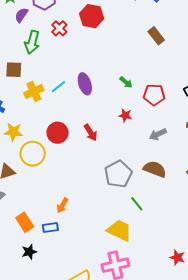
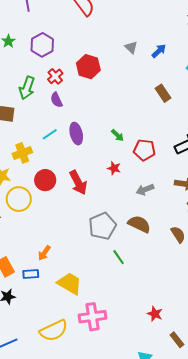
purple semicircle: (21, 15) -> (56, 100), moved, turned -63
brown rectangle: (156, 36) -> (163, 93), moved
yellow cross: (34, 92) -> (22, 153), moved
red arrow: (91, 133) -> (78, 183), size x1.4
yellow trapezoid: (119, 230) -> (70, 283), moved

